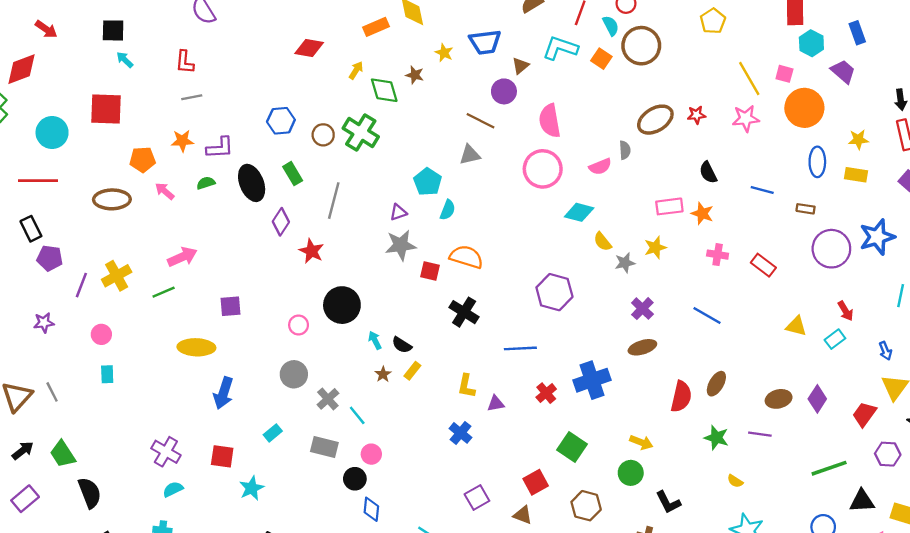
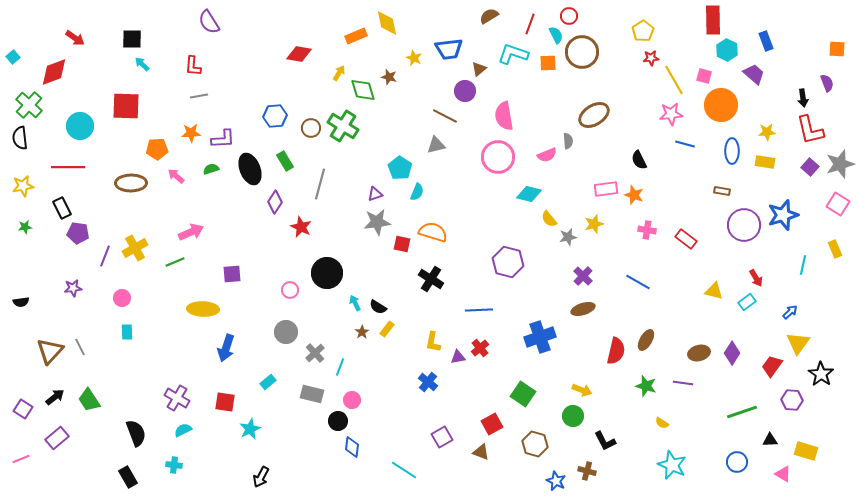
orange square: (601, 59) -> (548, 63), turned -36
red star: (696, 115) -> (651, 58), moved
blue line: (762, 190) -> (685, 144), moved
blue arrow: (885, 351) -> (790, 312), turned -112
red cross: (546, 393) -> (480, 348), moved
cyan line: (357, 415) -> (340, 367), turned 60
black semicircle: (90, 493) -> (136, 433), moved
black triangle: (862, 501) -> (770, 440), size x0.7

